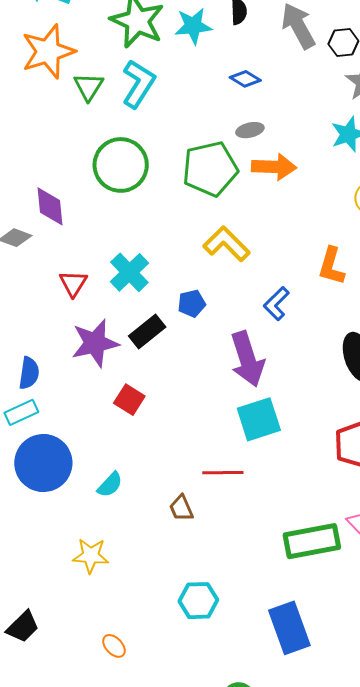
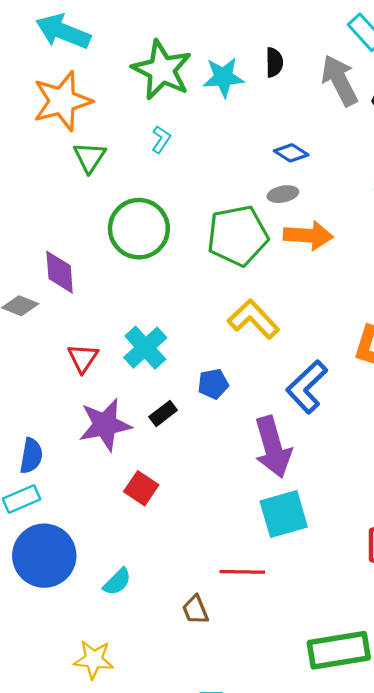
blue diamond: (245, 79) -> (291, 153), moved
cyan L-shape: (138, 84) -> (161, 139), size x0.5
green triangle: (89, 87) -> (90, 157), moved
blue L-shape: (276, 304) -> (307, 387), size x1.4
black rectangle: (147, 331) -> (163, 413), size x0.7

